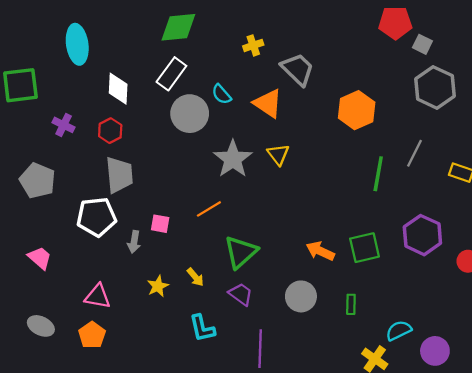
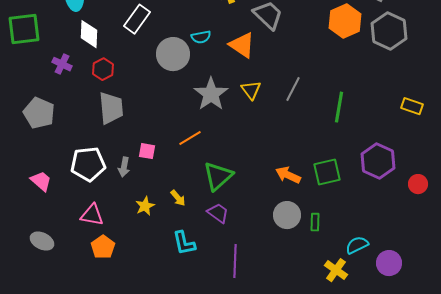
white rectangle: (171, 74) -> (137, 19), moved
white diamond: (118, 89) -> (89, 34), moved
cyan semicircle: (221, 94) -> (201, 37), turned -60
orange hexagon: (357, 110) -> (345, 21), moved
gray line: (415, 153) -> (293, 89), moved
white pentagon: (97, 217) -> (88, 164), moved
gray circle: (301, 296) -> (287, 215), moved
orange pentagon: (92, 335) -> (103, 247), moved

